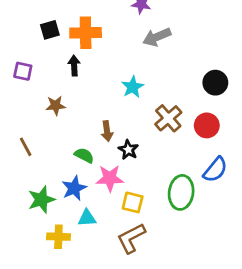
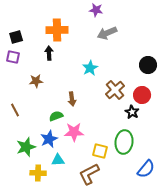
black square: (50, 30) -> (16, 37), moved
black star: (128, 150) -> (132, 112), moved
green semicircle: (84, 155) -> (56, 116), turned -48
blue semicircle: (215, 170) -> (146, 169), moved
yellow square: (133, 202) -> (100, 151), moved

